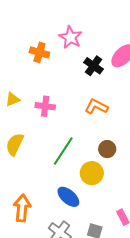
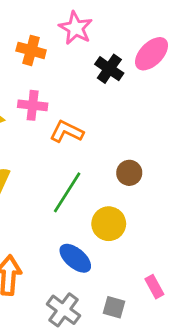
pink cross: (45, 106) -> (33, 105), moved
orange L-shape: (96, 107) -> (67, 132), moved
brown circle: (107, 149) -> (129, 173), moved

